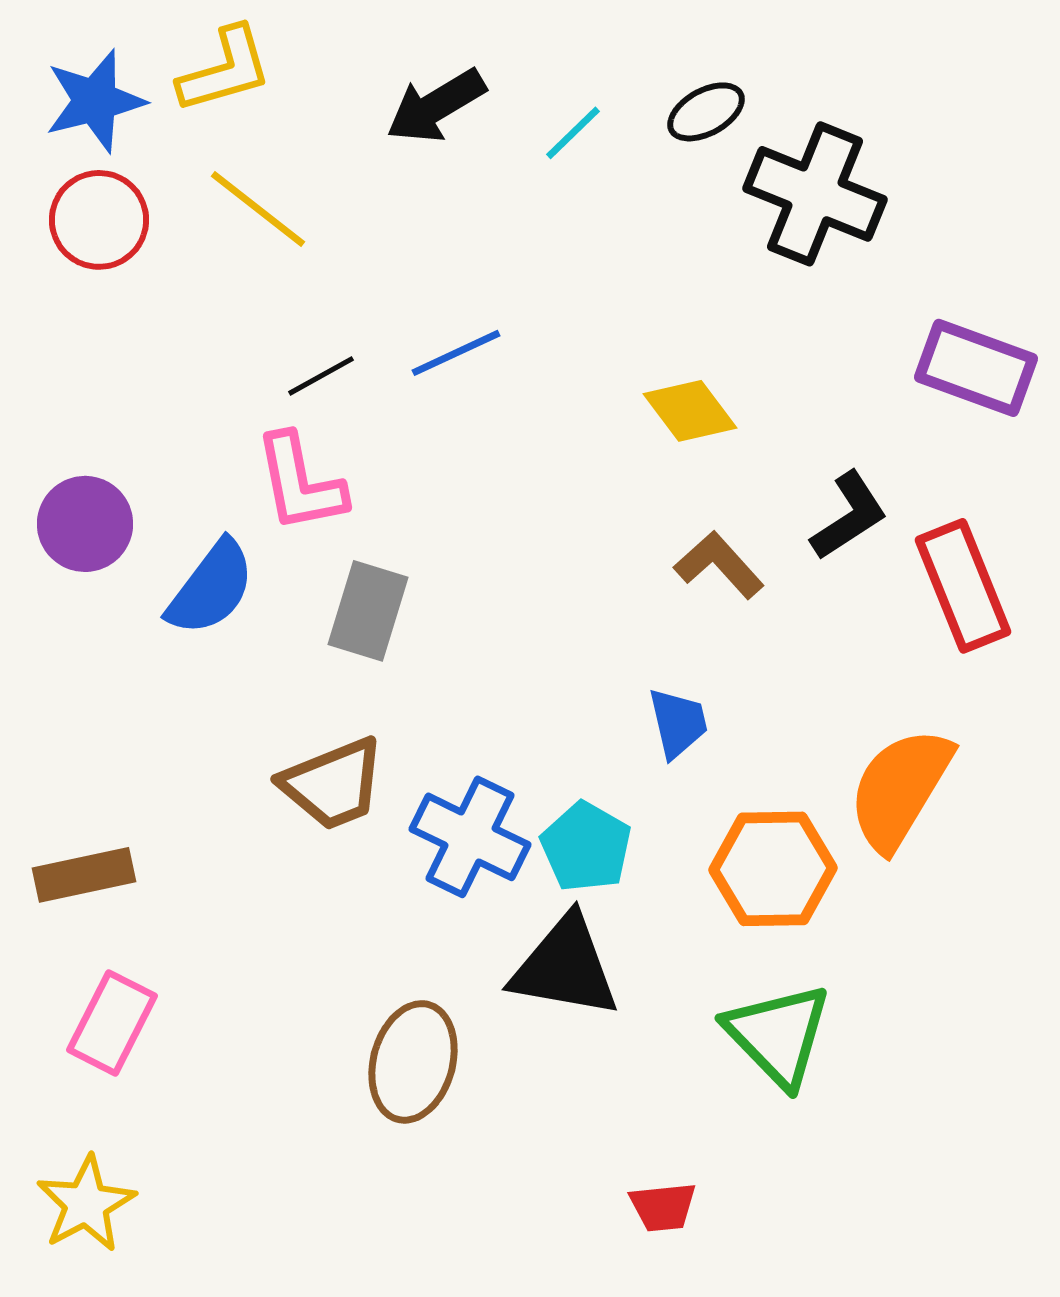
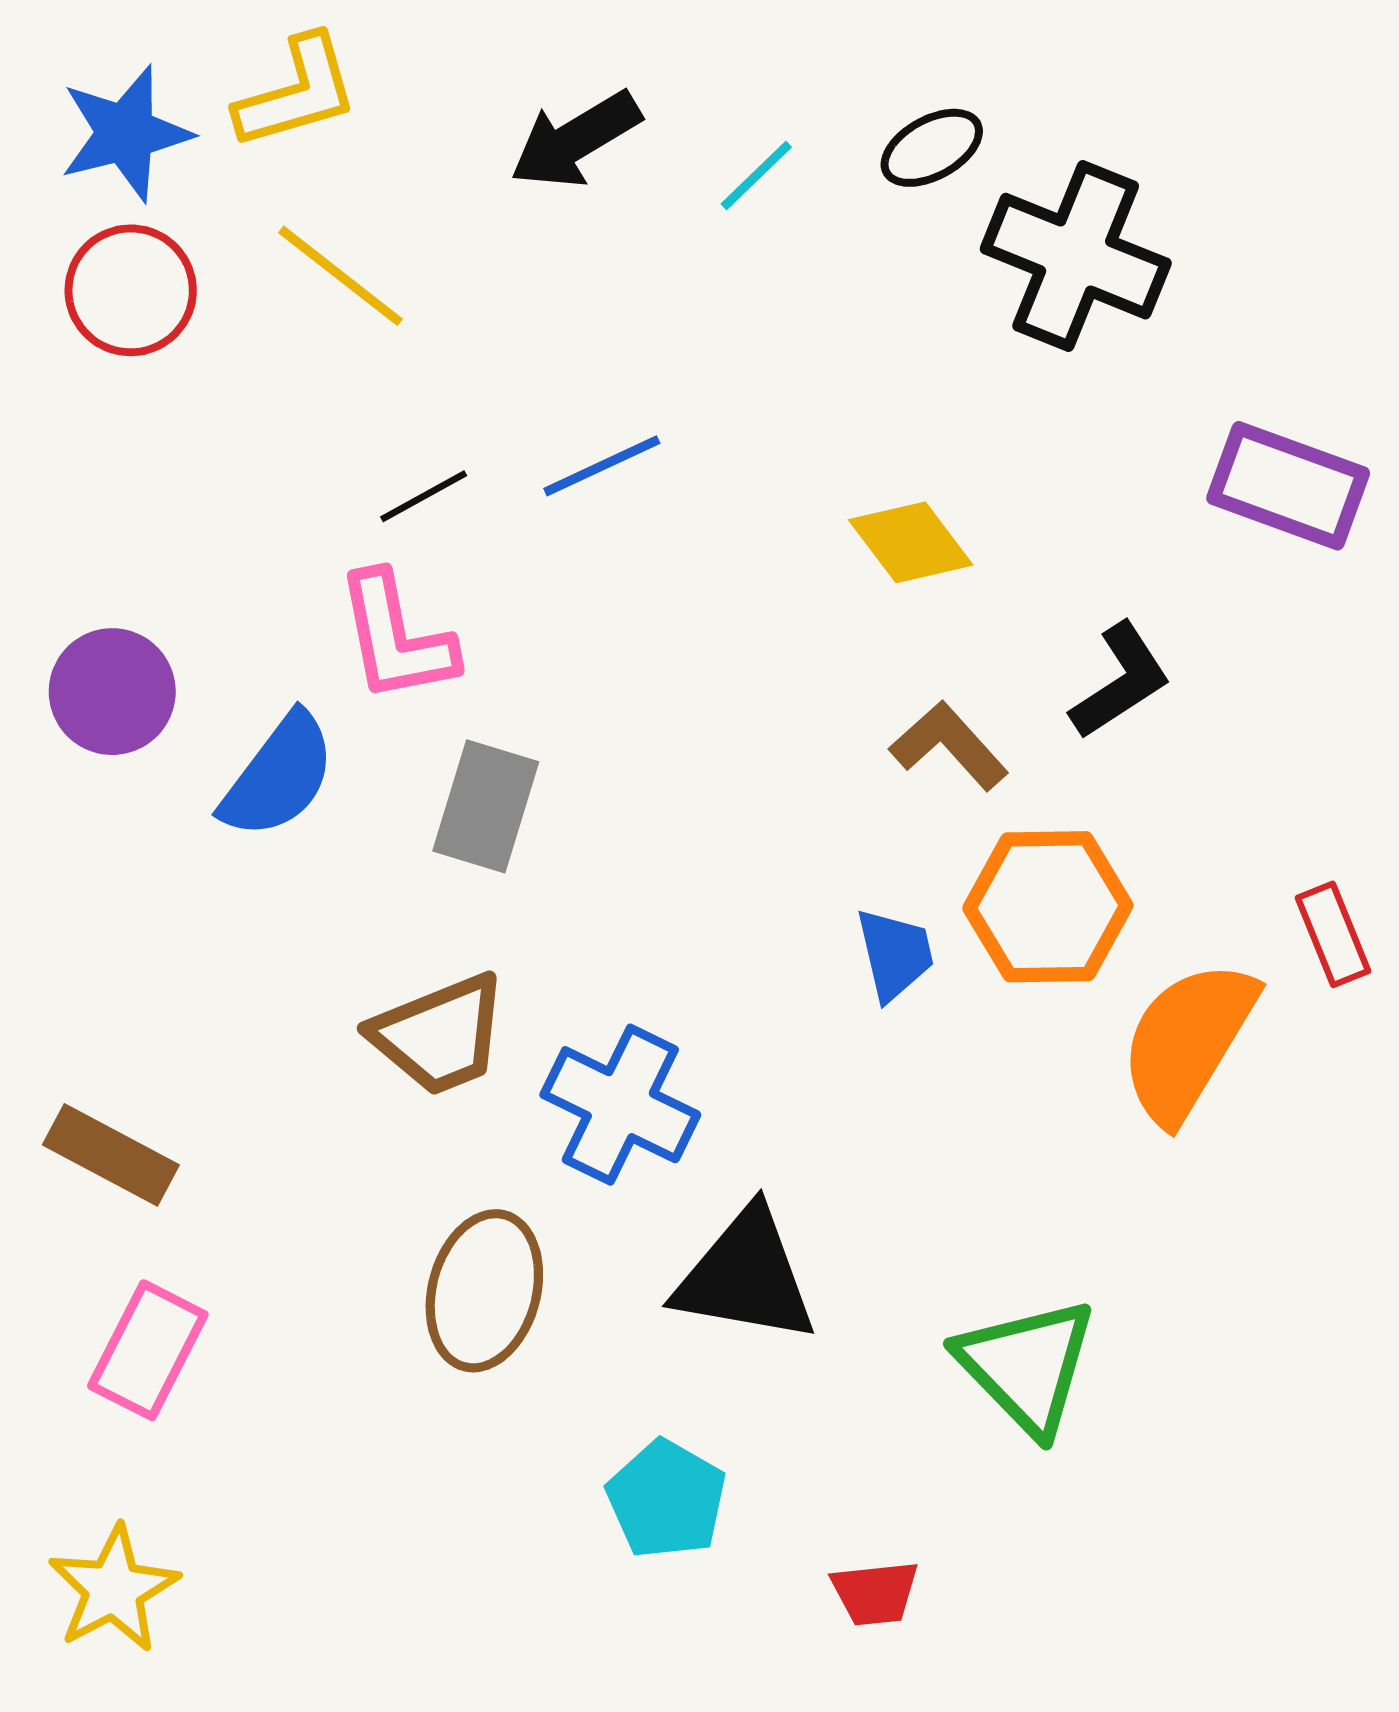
red rectangle: (963, 586) -> (1333, 934), moved, size x0.6
cyan pentagon: (586, 847) -> (667, 1499), moved
orange hexagon: (773, 869) -> (1048, 907), moved
brown rectangle: (84, 875) -> (111, 1155), turned 40
brown ellipse: (413, 1062) -> (484, 1291), moved

